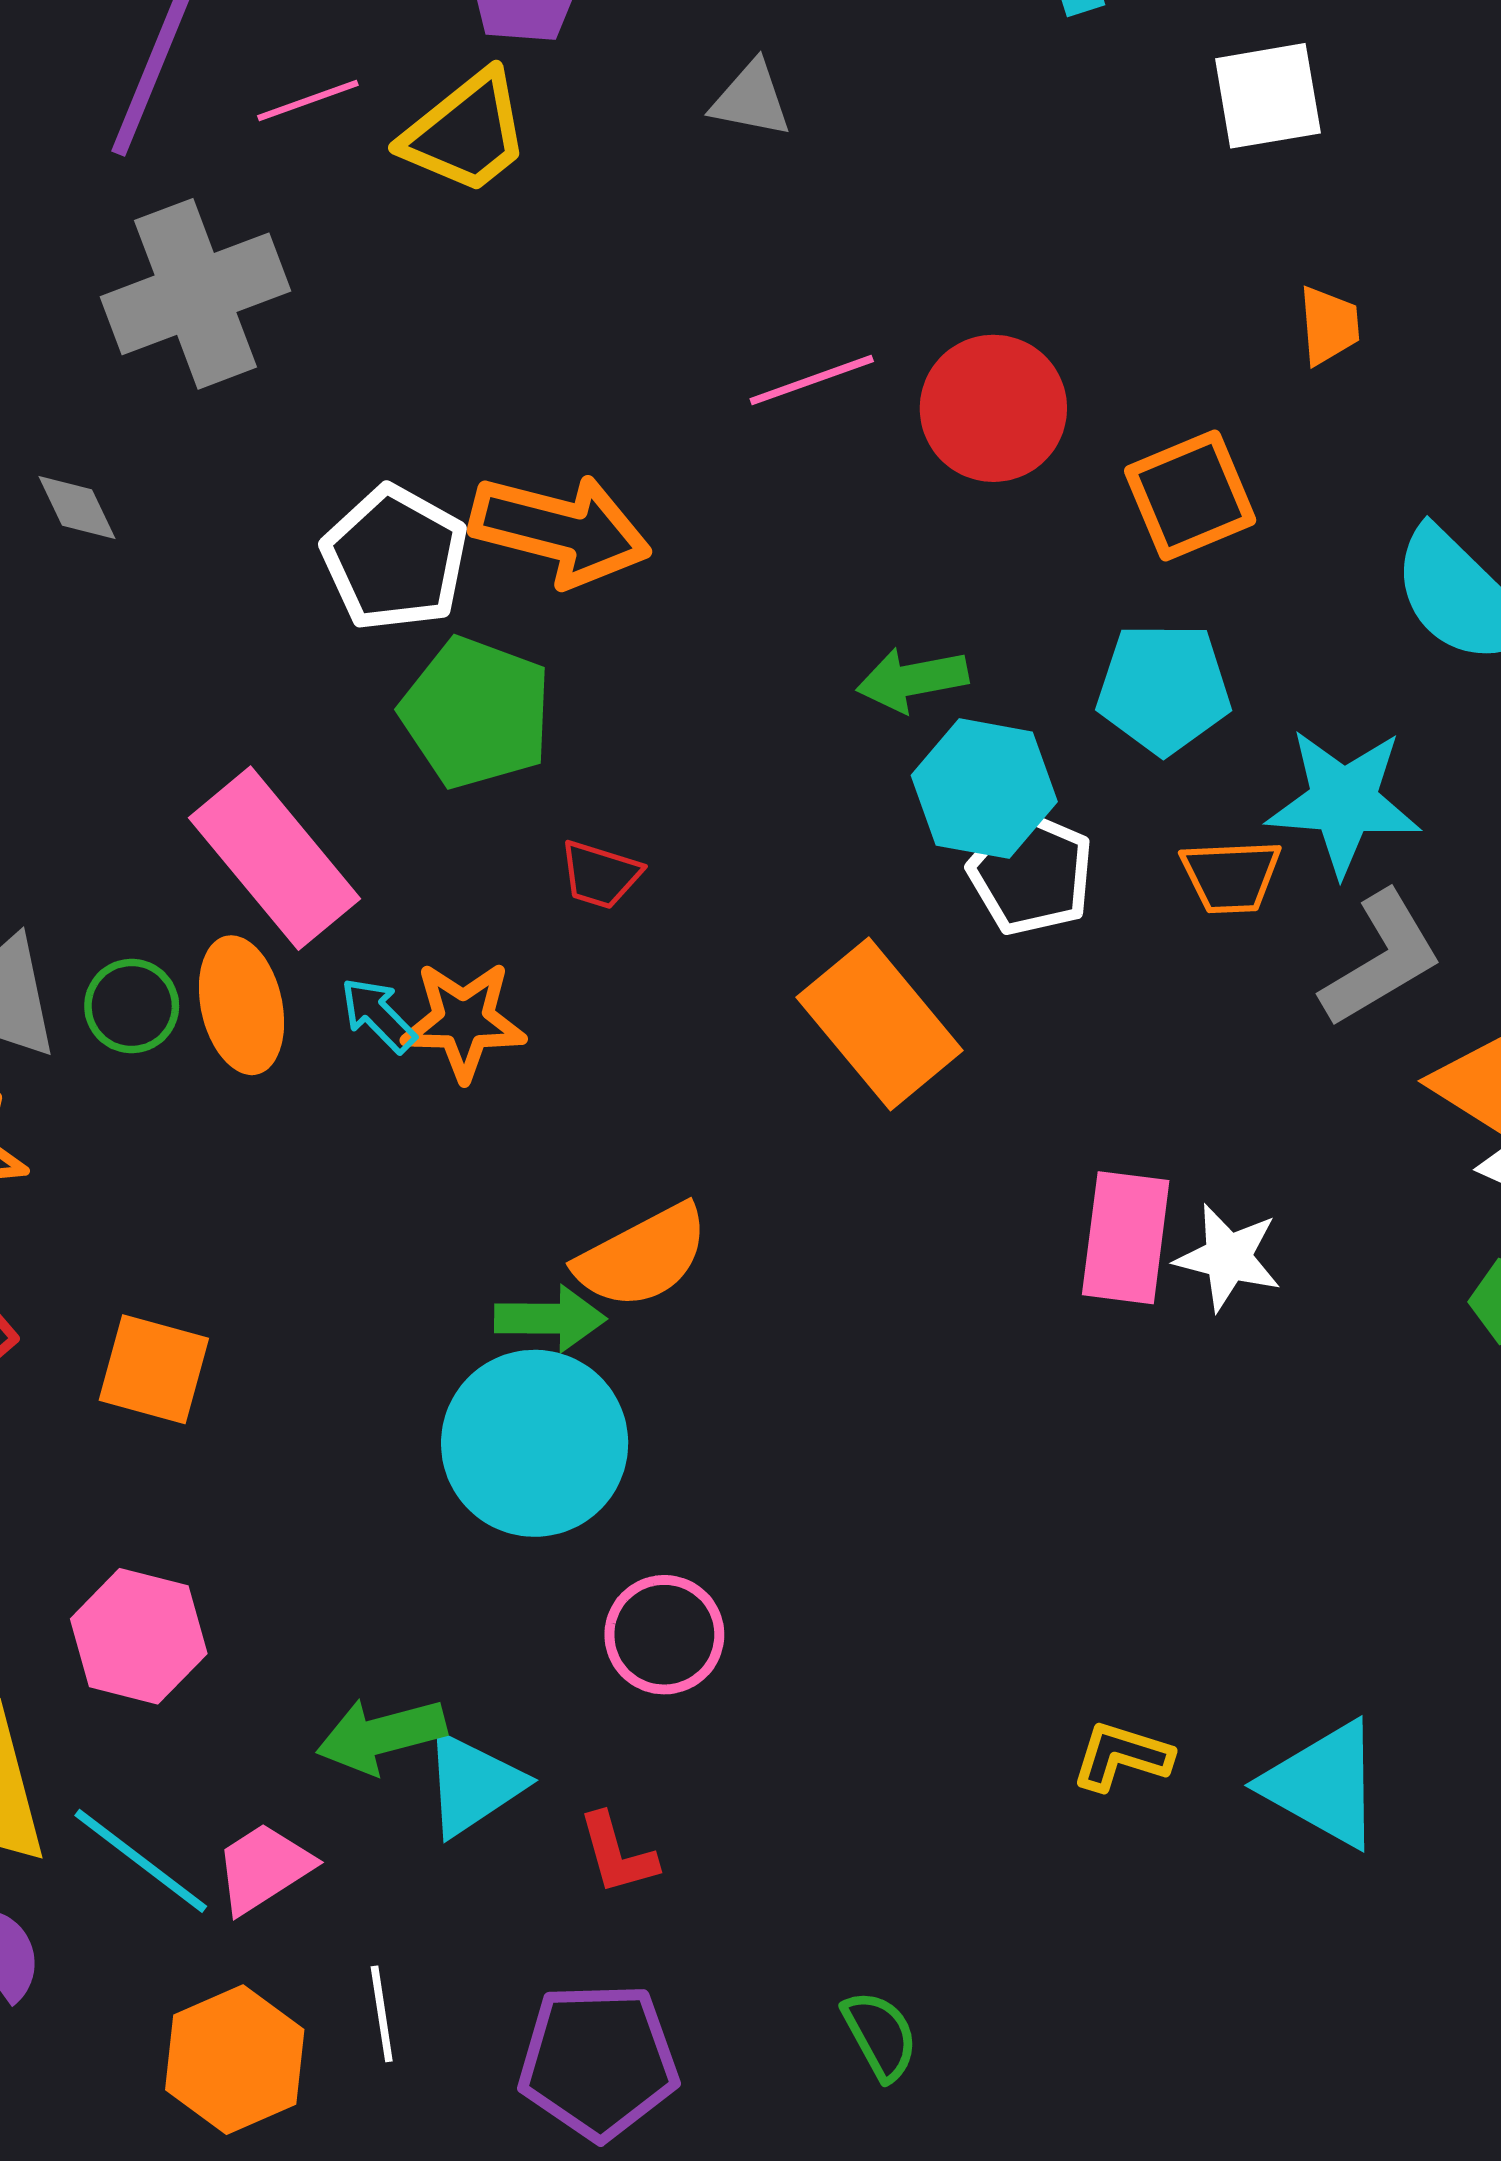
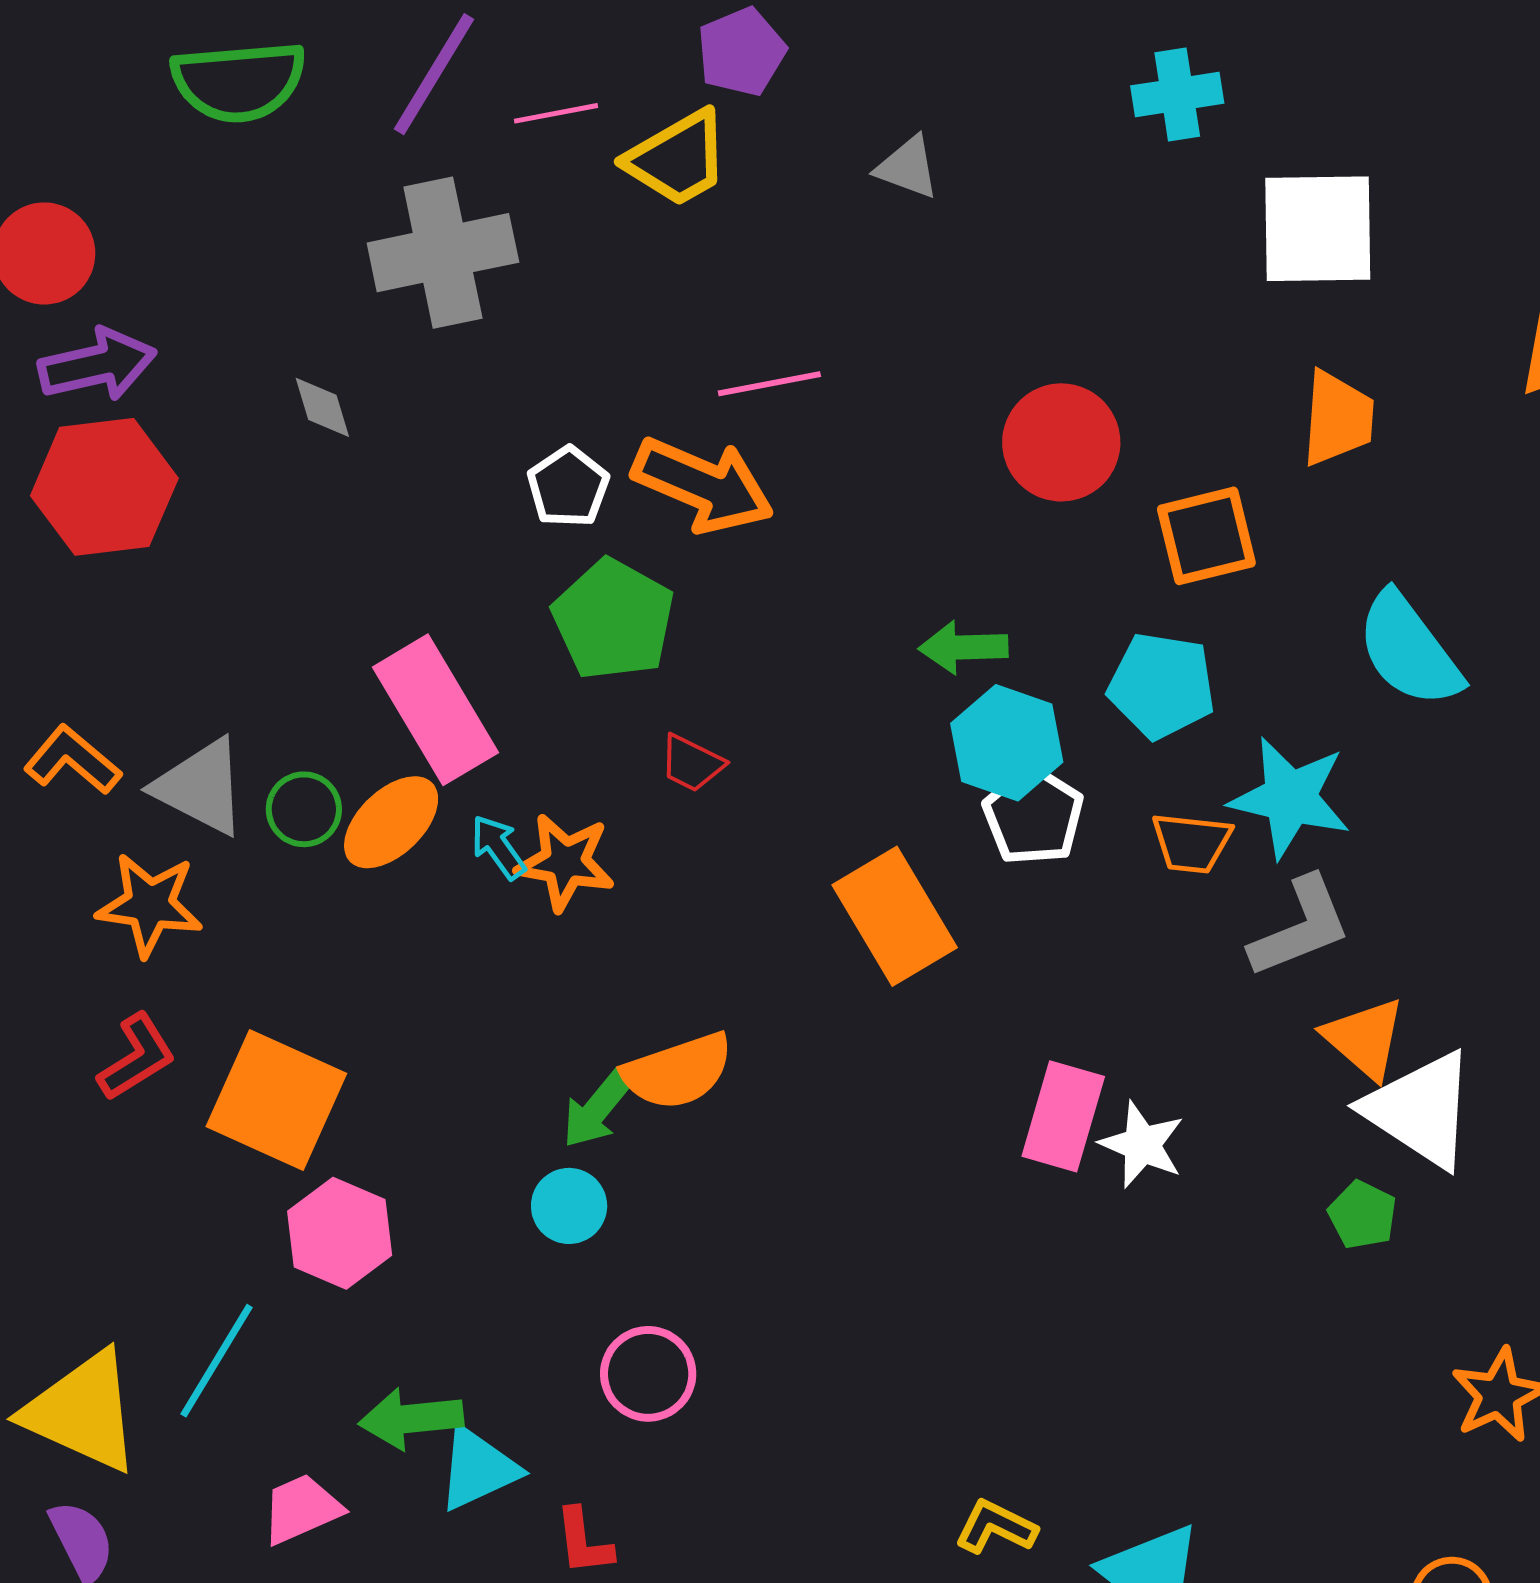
white square: (1268, 96) -> (1318, 229), size x1.4
orange trapezoid: (1329, 325) -> (1338, 418), size x1.5
pink line: (812, 380) -> (769, 384), moved
white pentagon: (395, 558) -> (568, 487), size x0.7
orange ellipse: (241, 1005) -> (391, 822), turned 50
green arrow: (550, 1319) -> (597, 1109), turned 120
orange square: (154, 1369) -> (276, 1100), size x1.5
cyan circle: (535, 1443) -> (569, 1206), size x0.5
pink hexagon: (139, 1636) -> (340, 1233), moved
cyan line: (141, 1861) -> (217, 1361), moved, turned 75

